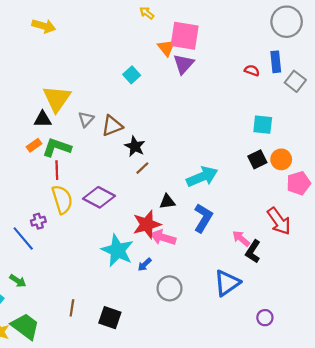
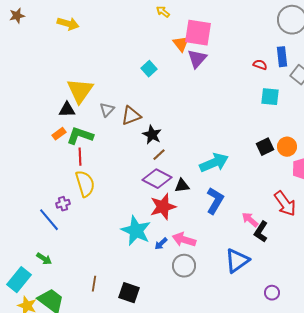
cyan square: (263, 125) -> (270, 97), moved
purple diamond: (99, 197) -> (157, 179), moved
pink arrow: (163, 237) -> (184, 240), moved

